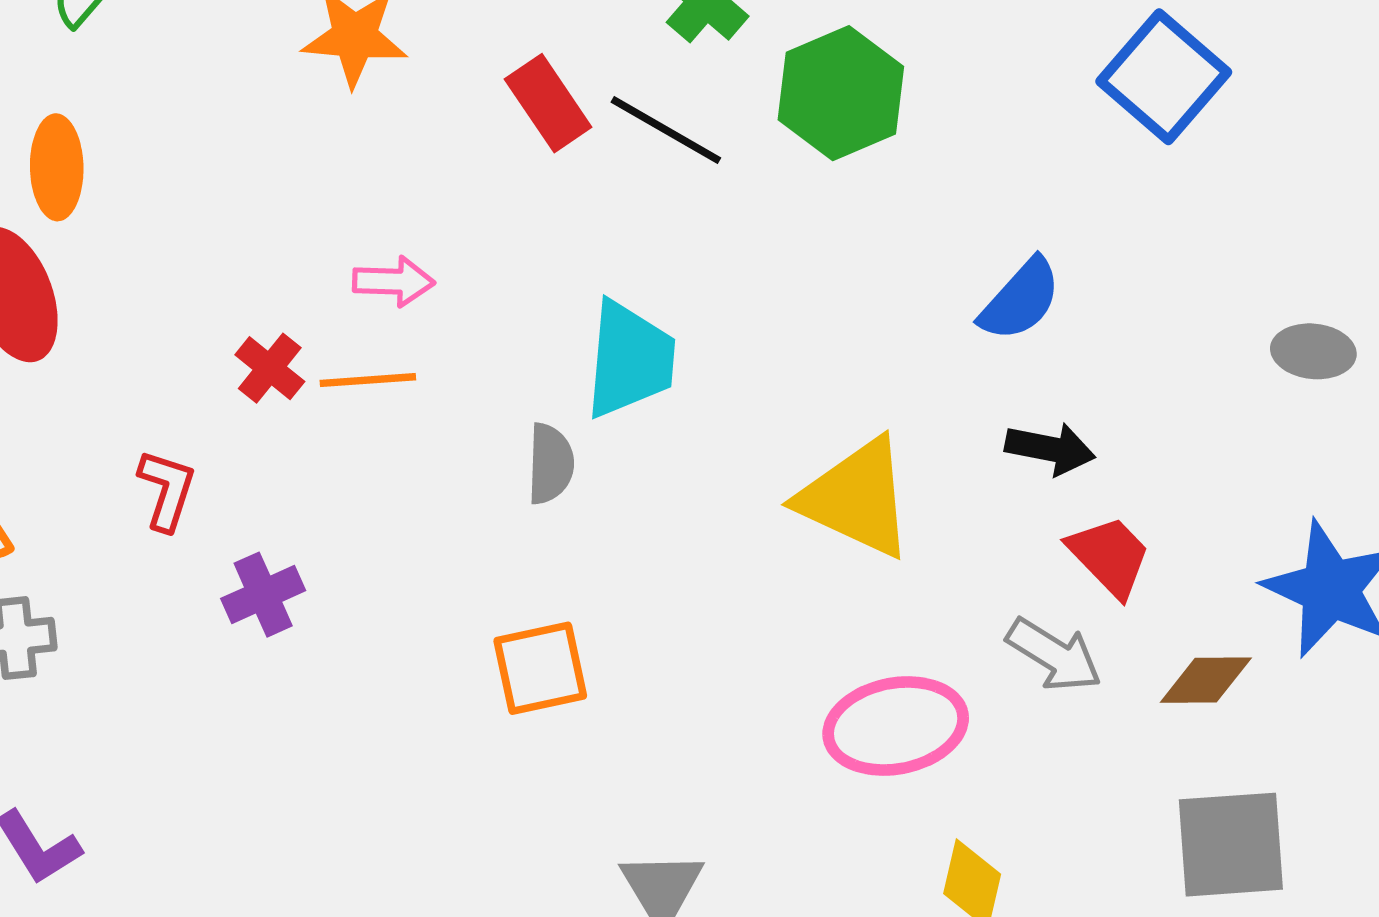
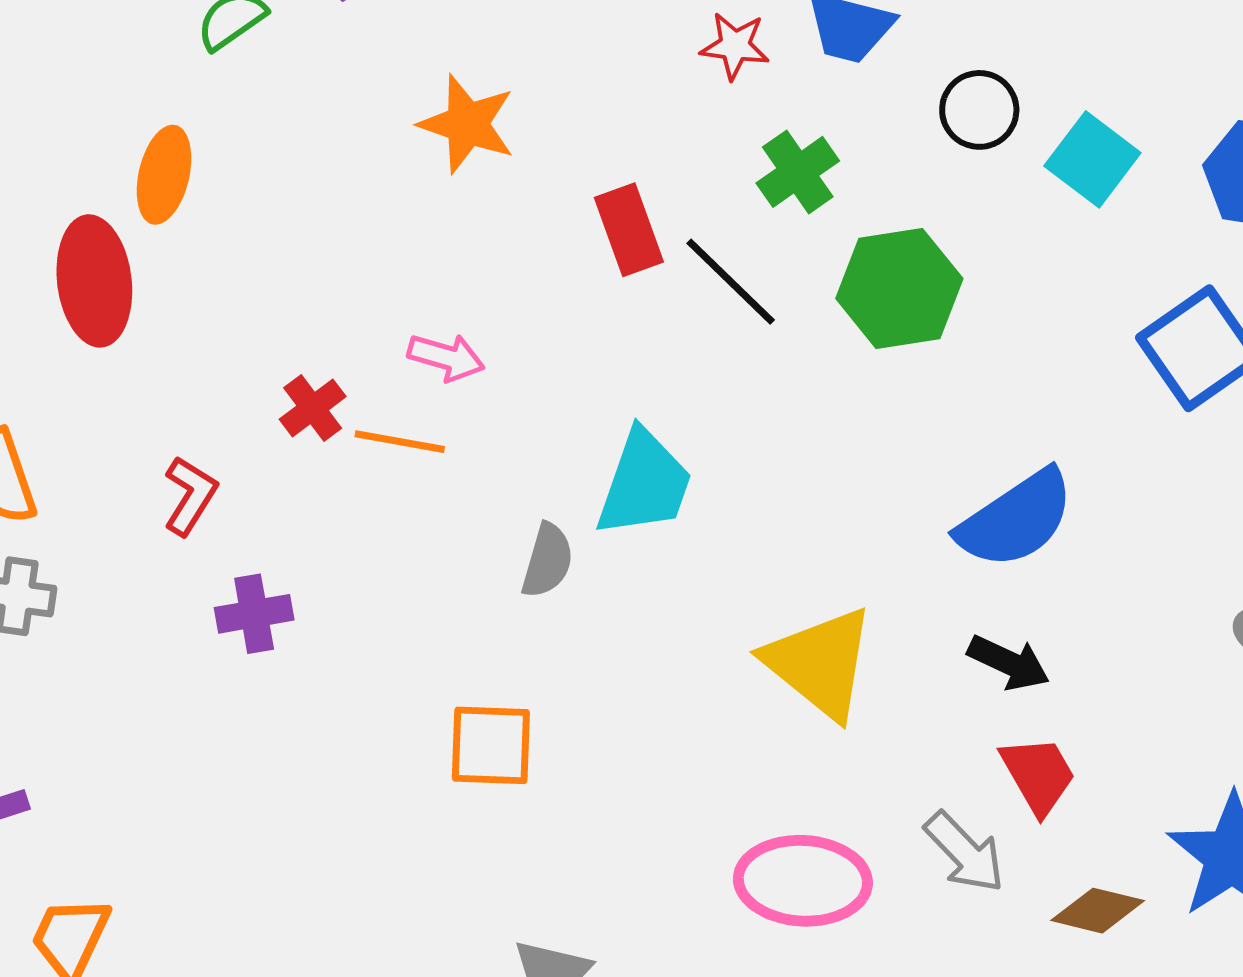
blue semicircle: (1020, 300) -> (1016, 519), size x1.4

